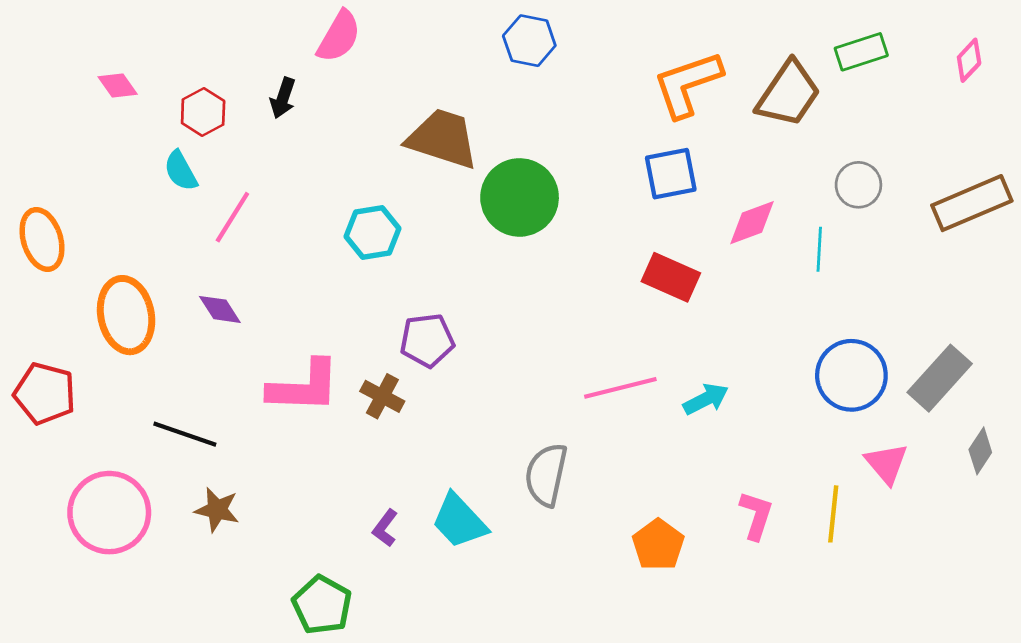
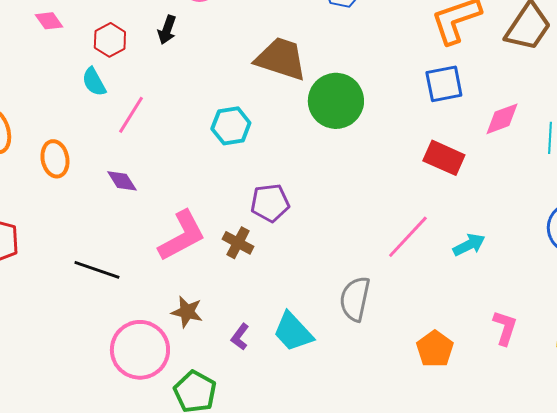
orange ellipse: (126, 315) -> (55, 159), moved, size x0.7
pink L-shape: (304, 387) -> (182, 236), turned -30
pink line: (620, 388) -> (408, 237), turned -33
brown star: (217, 510) -> (187, 312), moved
pink circle: (109, 513) -> (140, 350), moved

